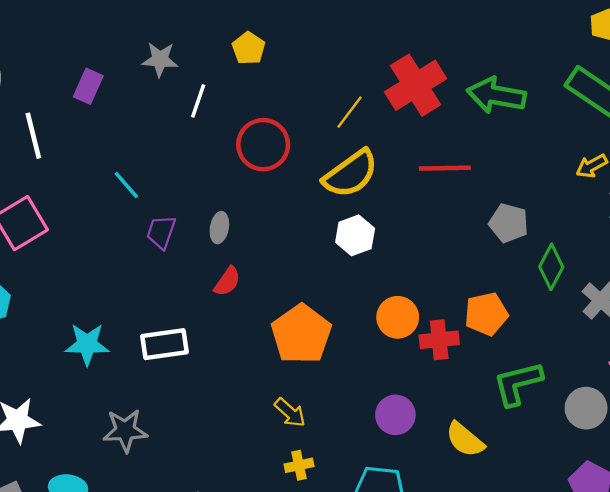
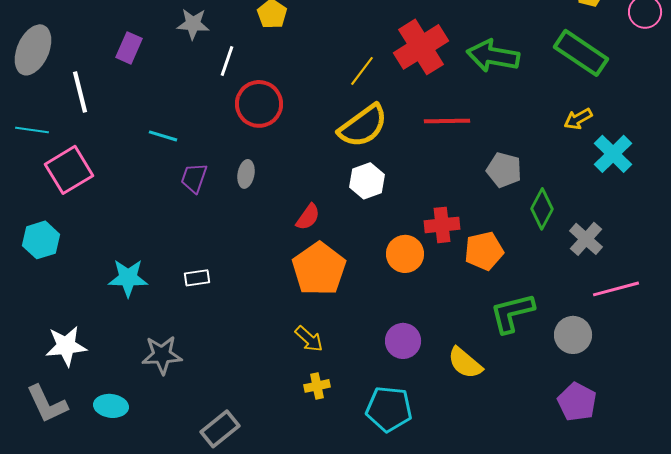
red circle: (263, 145) -> (259, 104), moved
cyan line: (126, 185) -> (163, 136), turned -32
red semicircle: (227, 281) -> (308, 217), moved
red cross: (439, 340) -> (442, 225), moved
white rectangle: (164, 344) -> (197, 278), size x0.6

